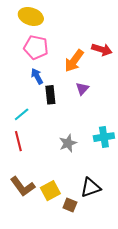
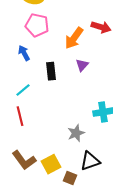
blue arrow: (37, 76) -> (24, 53), moved
gray star: (68, 143) -> (76, 133), moved

